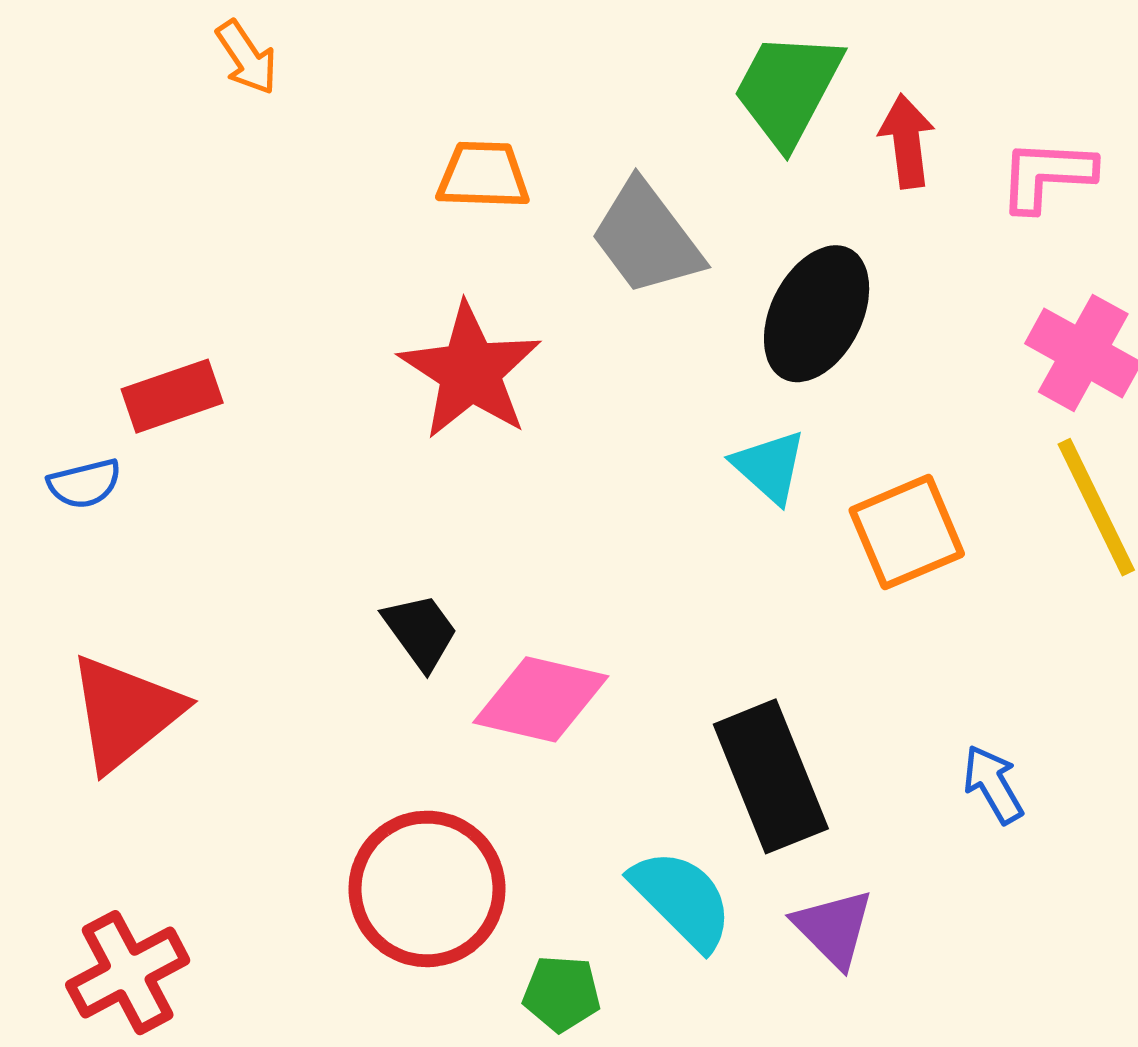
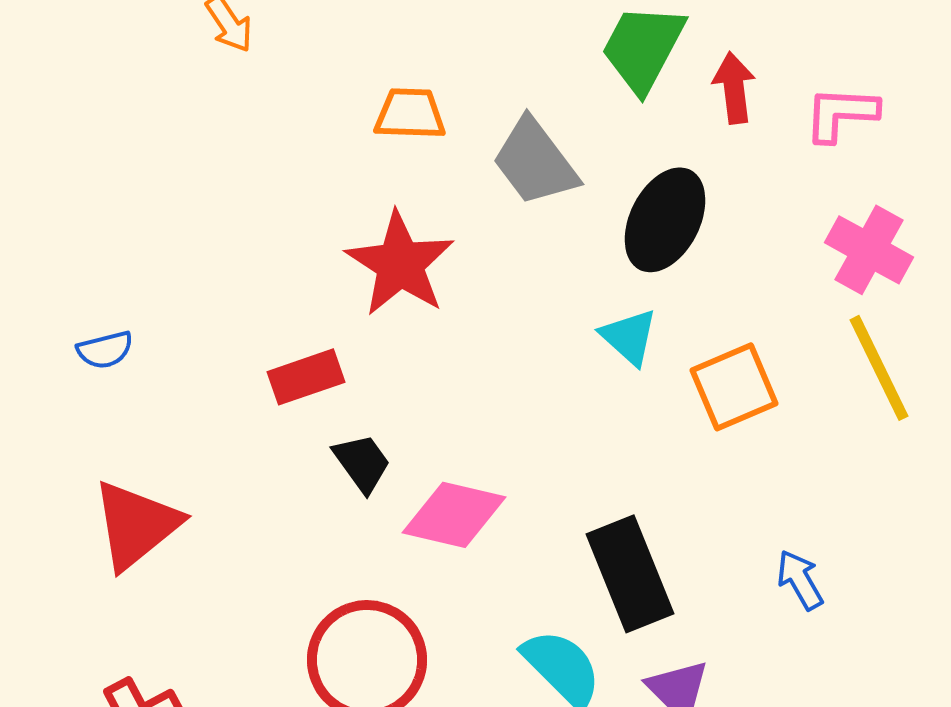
red rectangle: (172, 396) -> (306, 377), moved

